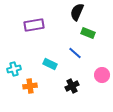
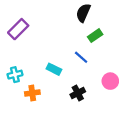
purple rectangle: (34, 25) -> (18, 29), moved, turned -36
green rectangle: (88, 33) -> (95, 36), turned -56

